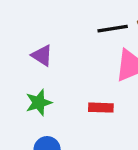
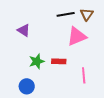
green star: (39, 103) -> (37, 61), moved

